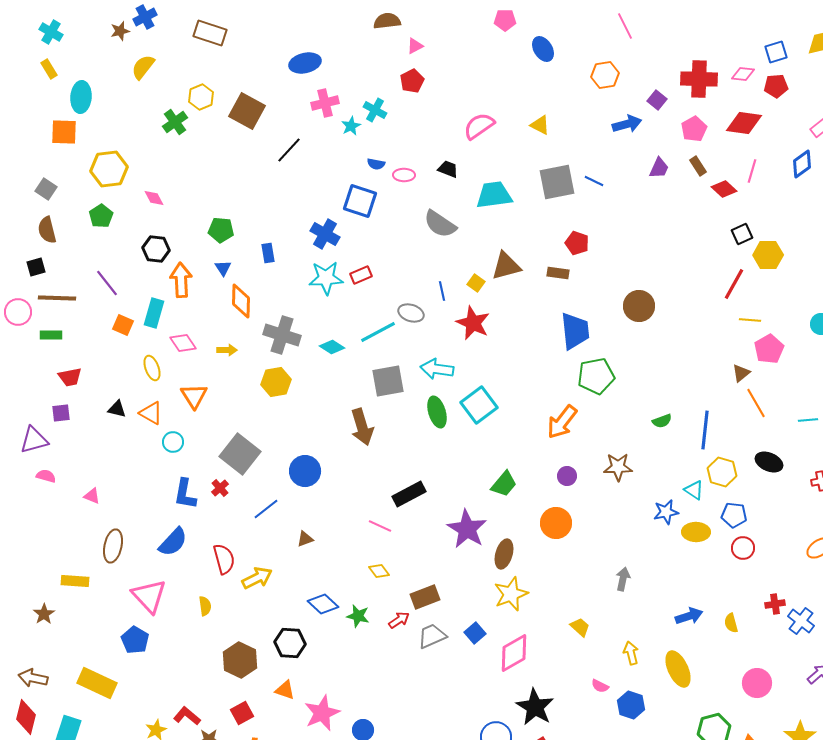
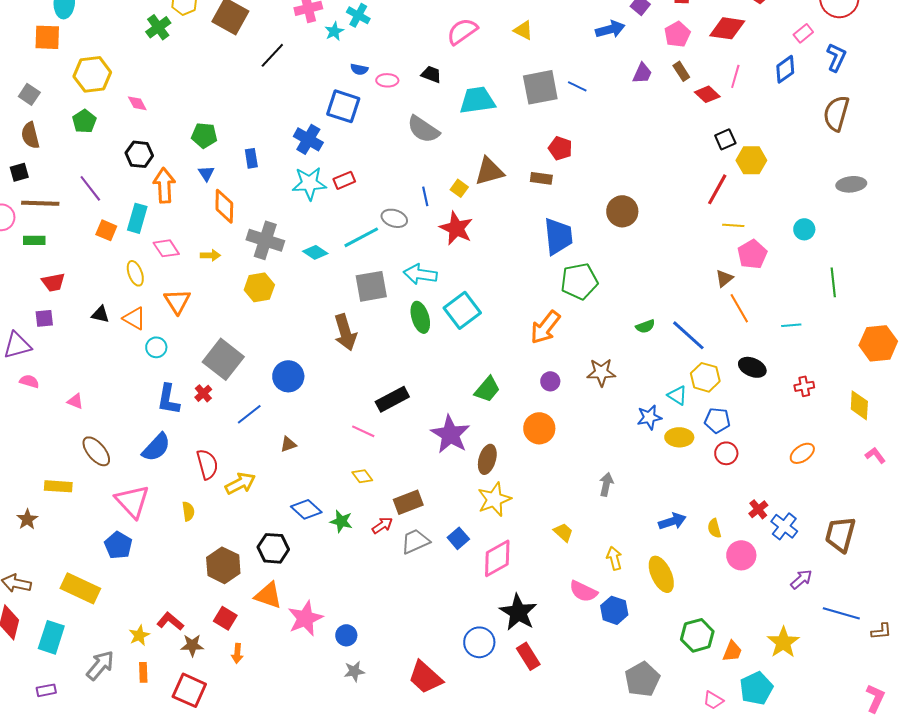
blue line: (705, 430) -> (688, 335), turned -54
brown ellipse: (113, 546) -> (96, 451), turned -52
red cross: (775, 604) -> (758, 509), turned -30
pink circle: (757, 683) -> (741, 555), moved
pink semicircle: (600, 686) -> (583, 591), size x1.6
orange triangle: (285, 690) -> (268, 595), size x1.4
red square: (242, 713) -> (225, 618), turned -30

